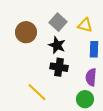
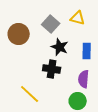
yellow triangle: (85, 25) -> (78, 18), moved
black star: (57, 45) -> (60, 47), moved

